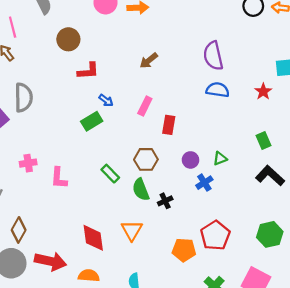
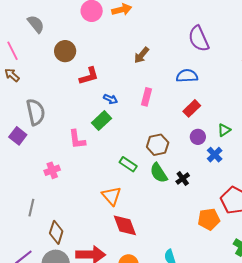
blue semicircle: (218, 90) -> (187, 76), moved
red rectangle: (169, 125) -> (192, 108), moved, turned 48
pink L-shape: (59, 178) -> (77, 139), moved
orange triangle: (132, 230) -> (111, 196), moved

